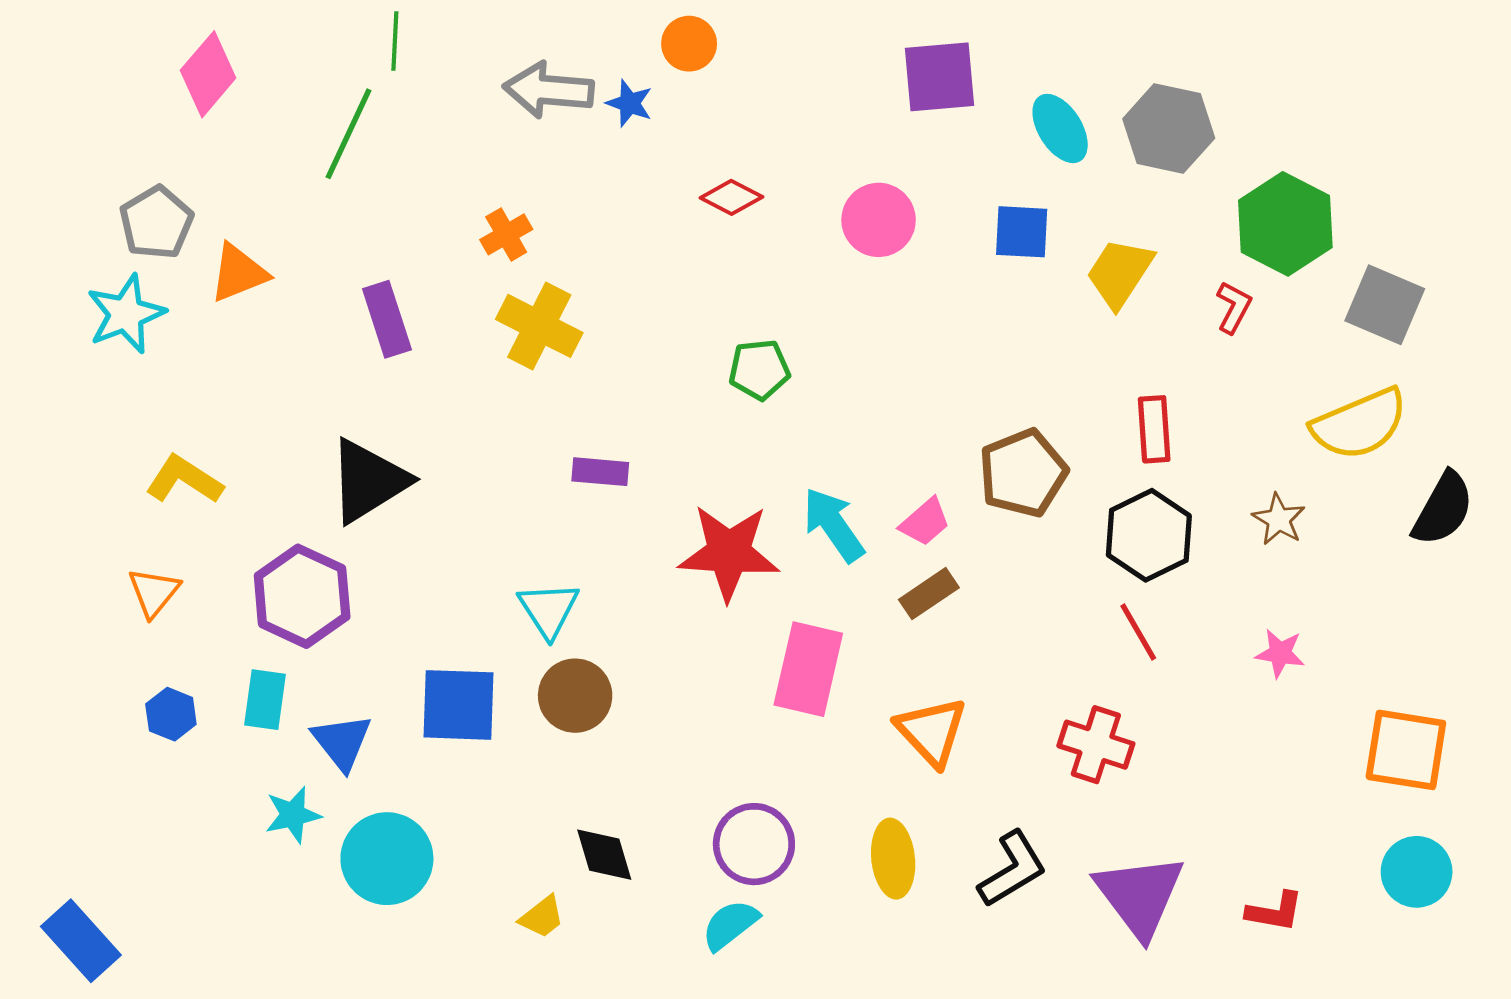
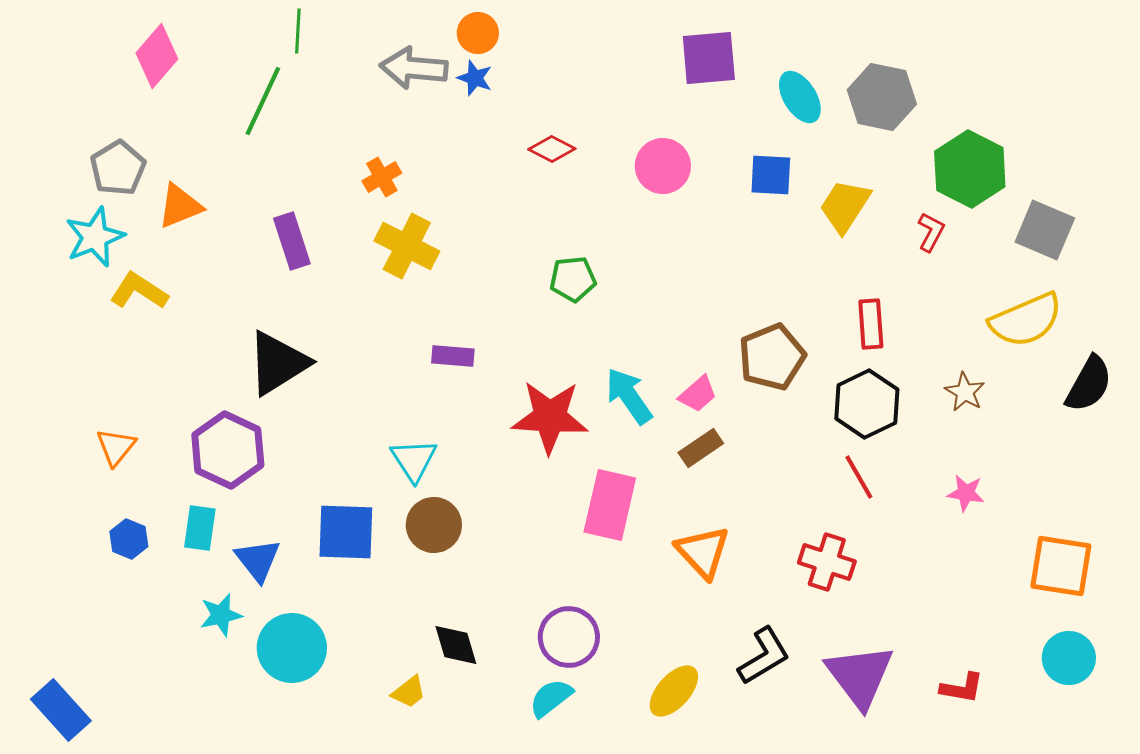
orange circle: (689, 44) -> (478, 33), moved
yellow L-shape: (184, 480) -> (139, 291), moved
yellow ellipse: (893, 859) -> (674, 691), moved, turned 48

